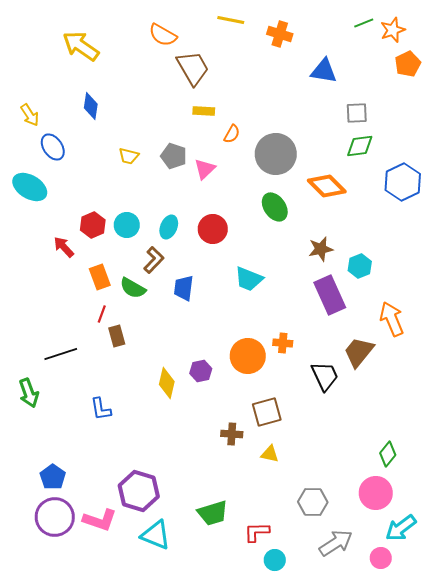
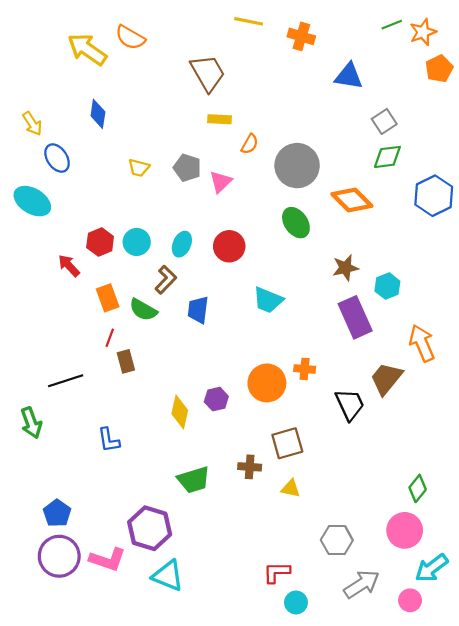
orange semicircle: (163, 35) -> (130, 37), moved
gray square: (357, 113) -> (384, 121), turned -30
green trapezoid: (213, 513) -> (194, 480), moved

